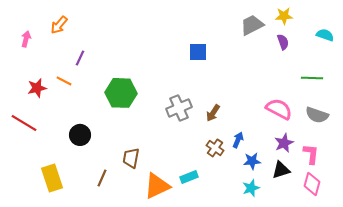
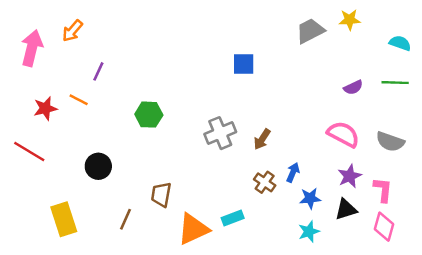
pink arrow: (26, 39) -> (32, 48), size x1.8
purple semicircle: (283, 42) -> (353, 87), moved, turned 84
green line: (312, 78) -> (395, 83), moved
green hexagon: (121, 93) -> (149, 115), size x0.7

